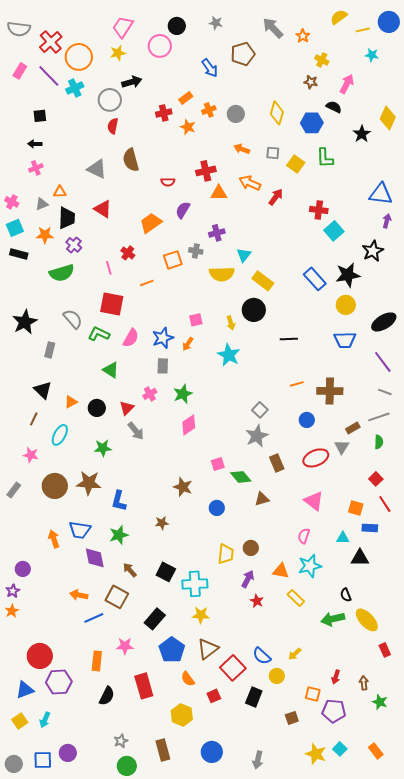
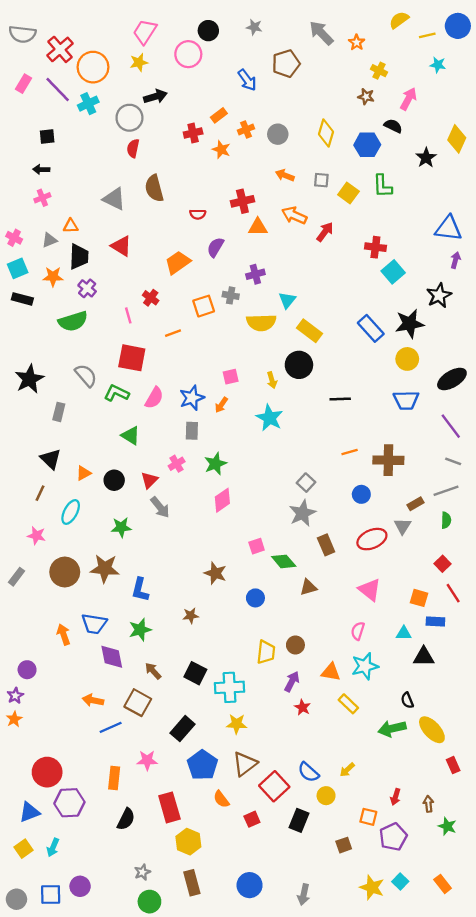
purple pentagon: (334, 711) -> (393, 837), turned -30
yellow hexagon: (182, 715) -> (188, 842), moved

